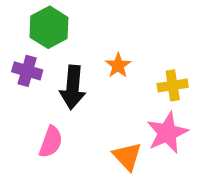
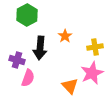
purple cross: (27, 71) -> (17, 60), moved

